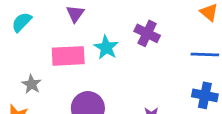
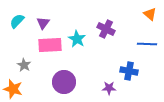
purple triangle: (75, 14) -> (43, 23), moved
blue cross: (205, 95) -> (129, 71), moved

